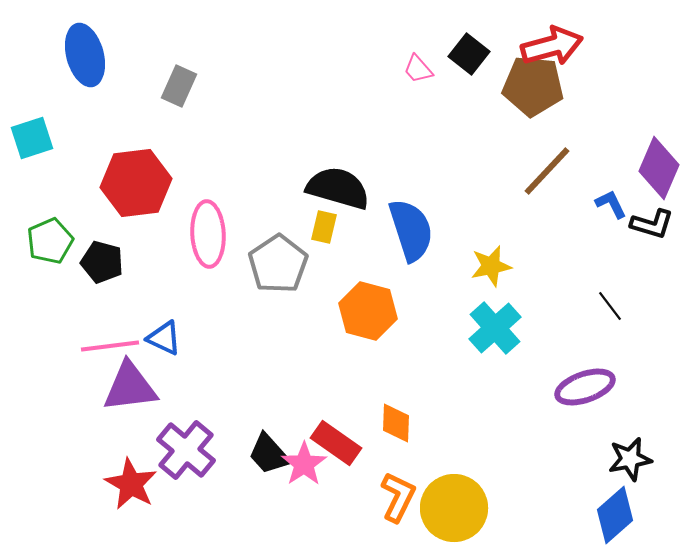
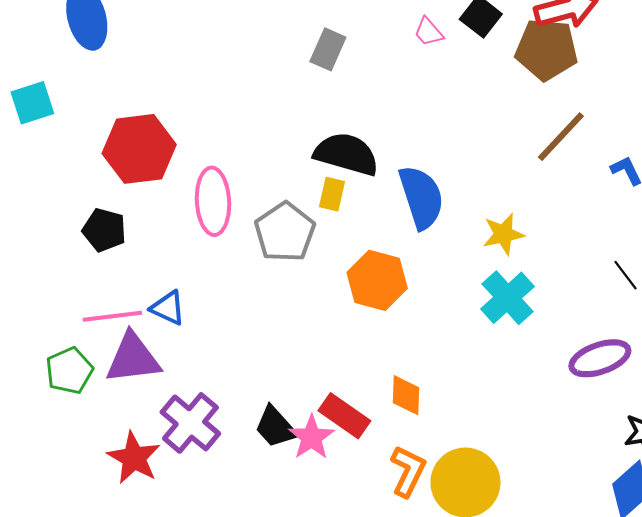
gray rectangle: (179, 86) -> (328, 49), moved
green pentagon: (50, 241) -> (69, 371), moved

